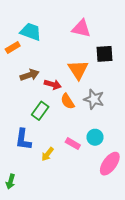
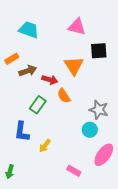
orange rectangle: (13, 47) -> (12, 59), moved
gray star: (94, 99) -> (99, 110), moved
pink rectangle: (73, 144) -> (74, 171), moved

